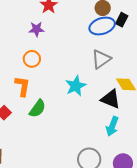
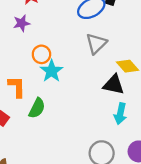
orange circle: (32, 59) -> (41, 54), moved
cyan star: (76, 86) -> (52, 71), moved

